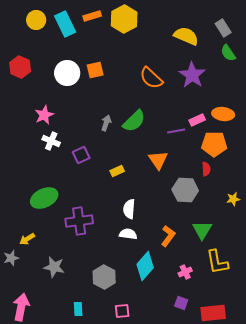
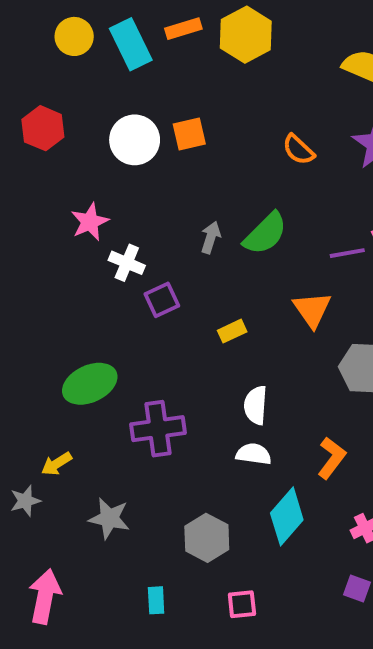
orange semicircle: (151, 78) -> (298, 150), size x0.7
white cross: (51, 141) -> (127, 263), moved

